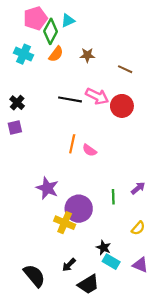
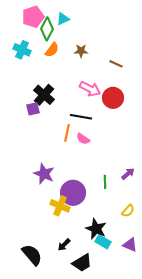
black line: (70, 99) -> (81, 117), moved
black cross: (17, 103) -> (44, 95), moved, size x1.5
purple square: (15, 128) -> (33, 109), moved
black star: (104, 248) -> (96, 229), size x1.5

